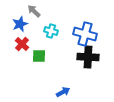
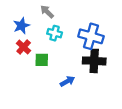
gray arrow: (34, 11) -> (47, 12), moved
blue arrow: (63, 92) -> (67, 81), moved

